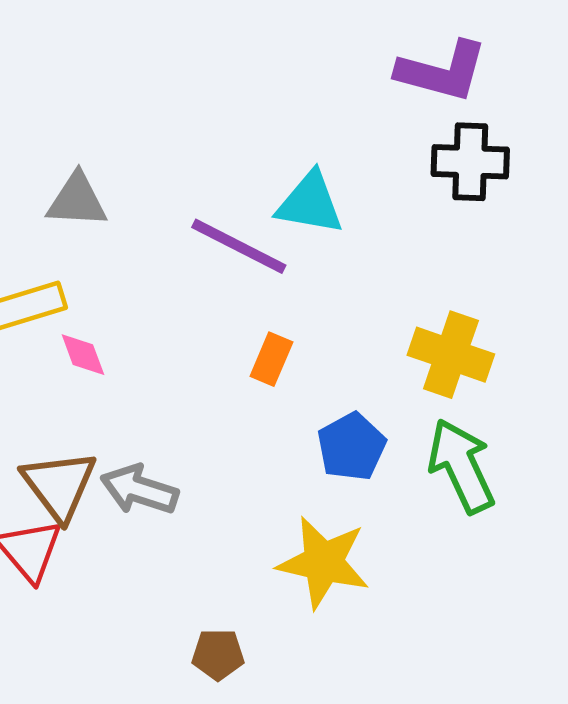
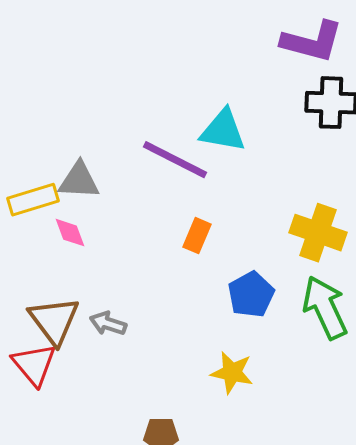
gray triangle: (77, 200) -> (79, 181), moved
gray arrow: (139, 490) -> (108, 324), size x0.7
yellow star: (323, 562) -> (232, 373), size x0.7

